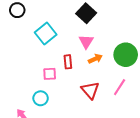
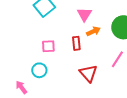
red rectangle: (68, 62) -> (76, 43), moved
red triangle: (90, 90) -> (88, 73), moved

